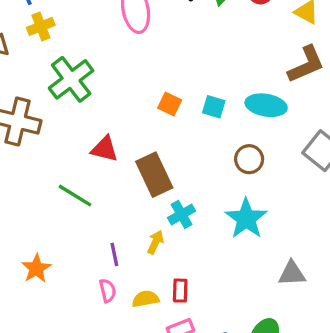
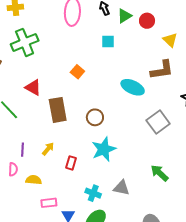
cyan square: (214, 107) -> (108, 41), moved, turned -32
brown circle: (249, 159) -> (95, 117), moved
cyan cross: (182, 214) -> (93, 193), moved, turned 35
red rectangle: (180, 291) -> (71, 163), moved

